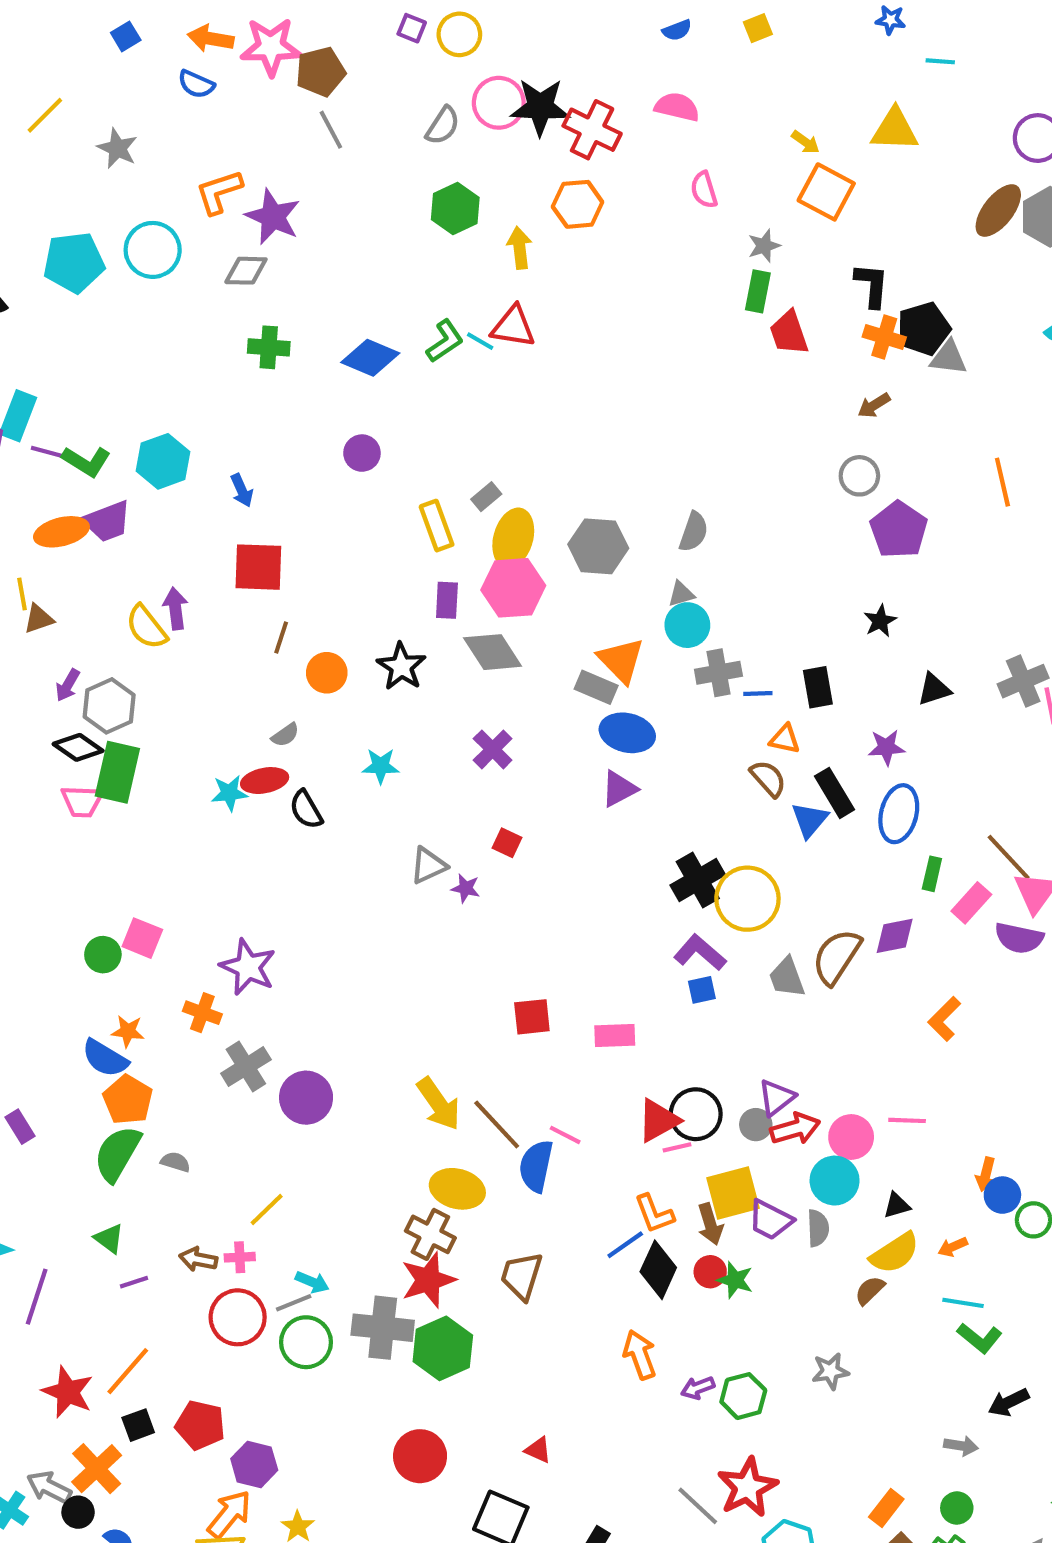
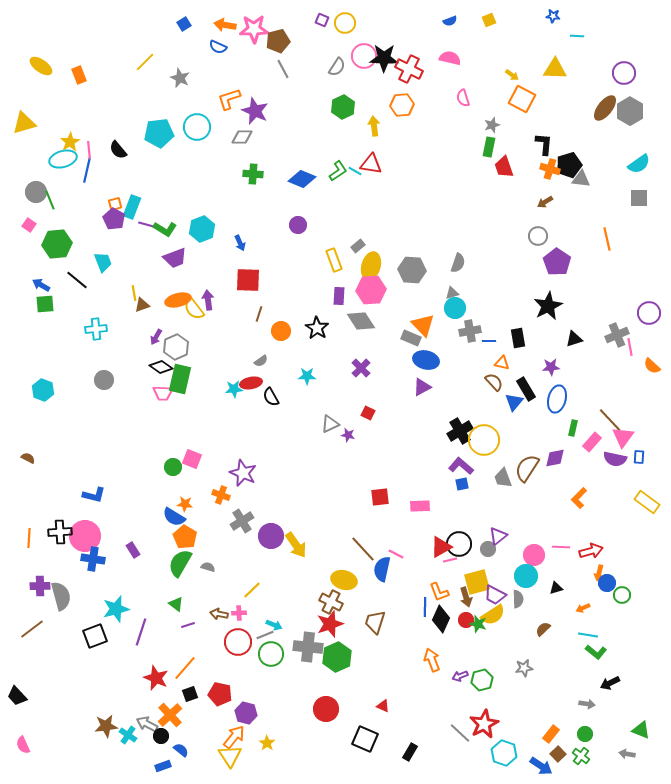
orange ellipse: (61, 532) -> (178, 300), moved
black star: (880, 621) -> (548, 306), size x1.8
yellow arrow: (439, 1104) -> (296, 545), moved
red arrow: (795, 1129) -> (591, 551), moved
blue line: (625, 1245) -> (425, 607), turned -54
yellow semicircle: (895, 1253) -> (493, 615), moved

